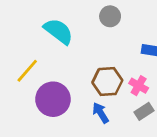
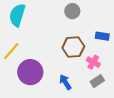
cyan semicircle: (58, 31) -> (17, 15), moved, turned -110
brown hexagon: (107, 82) -> (73, 47), moved

